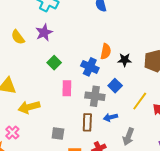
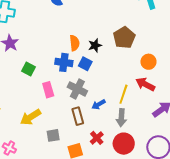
blue square: (115, 86) -> (85, 64), moved
gray cross: (95, 96) -> (77, 89), turned 36
yellow line: (140, 101) -> (123, 94), moved
yellow arrow: (29, 107) -> (31, 117), moved

